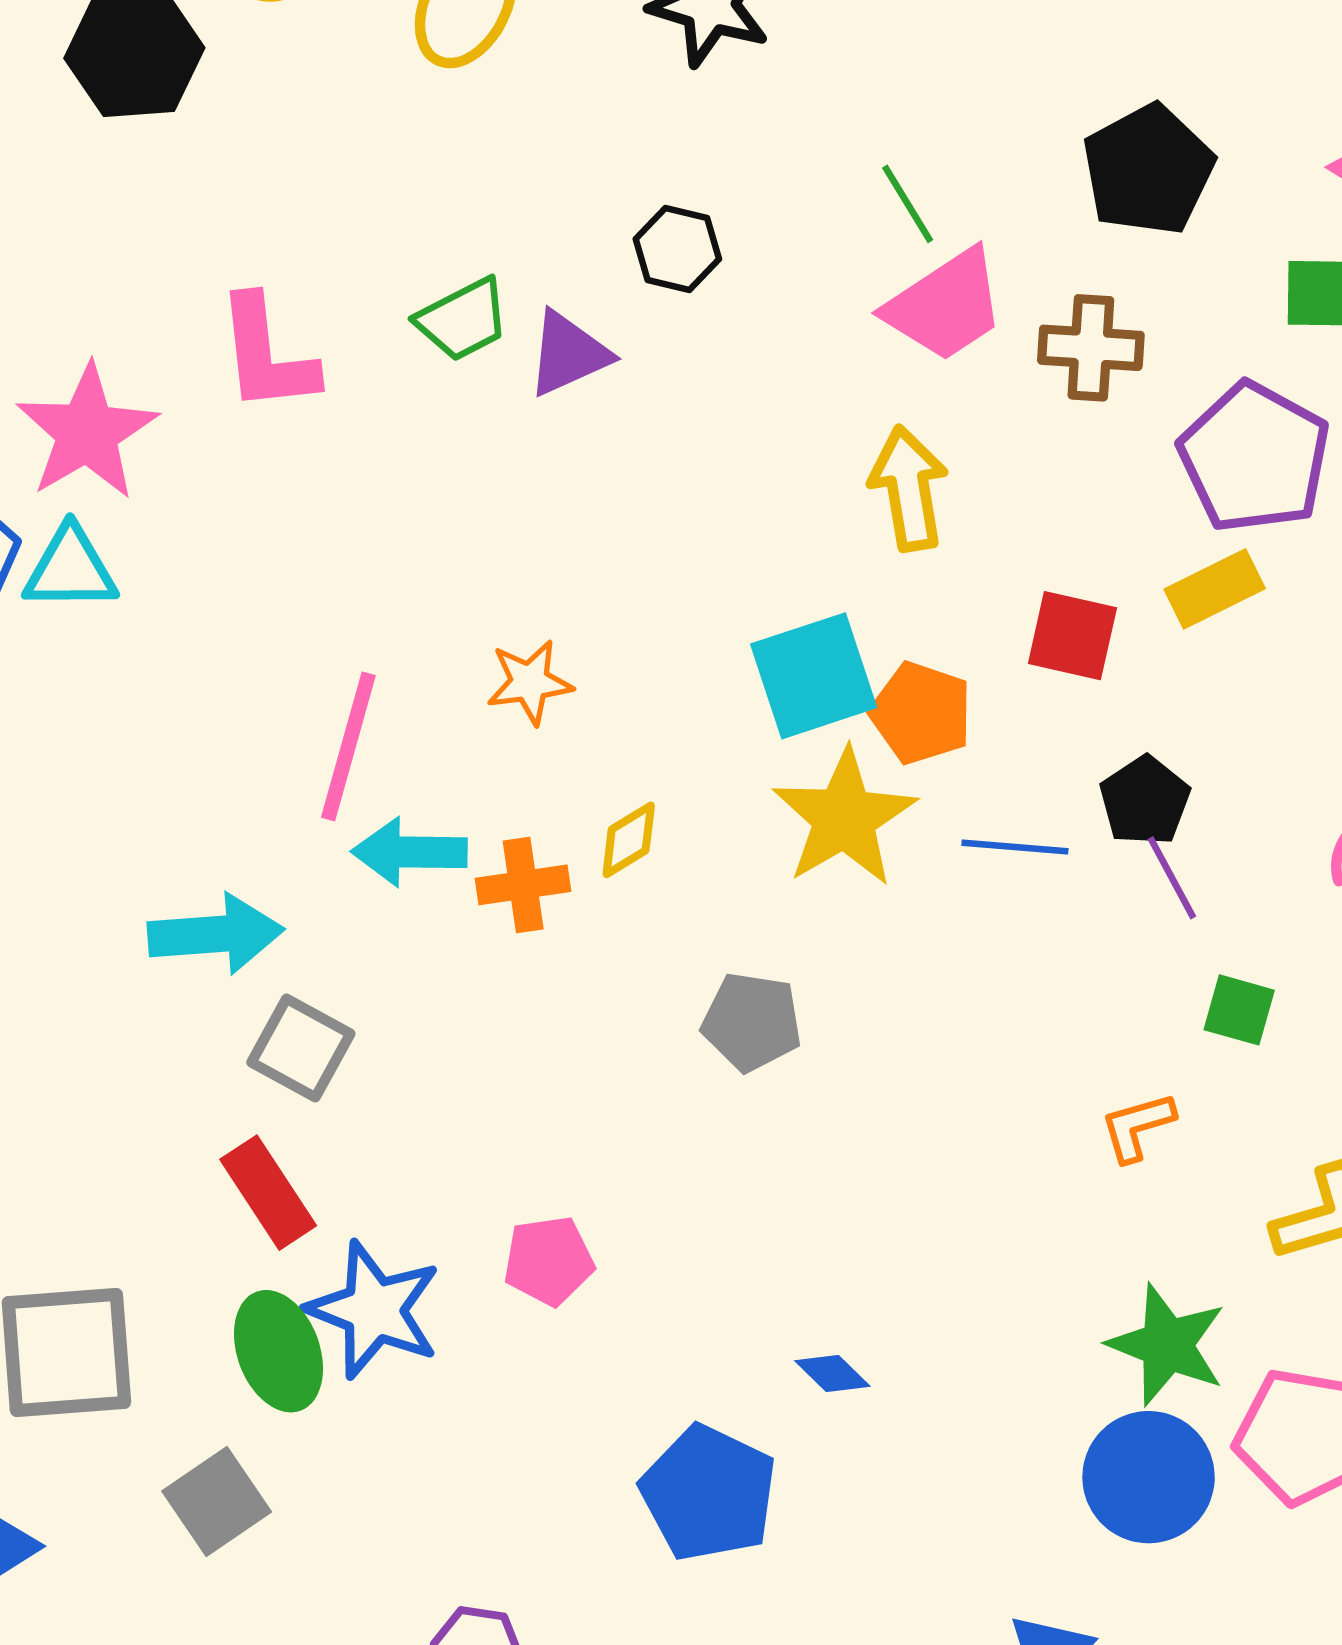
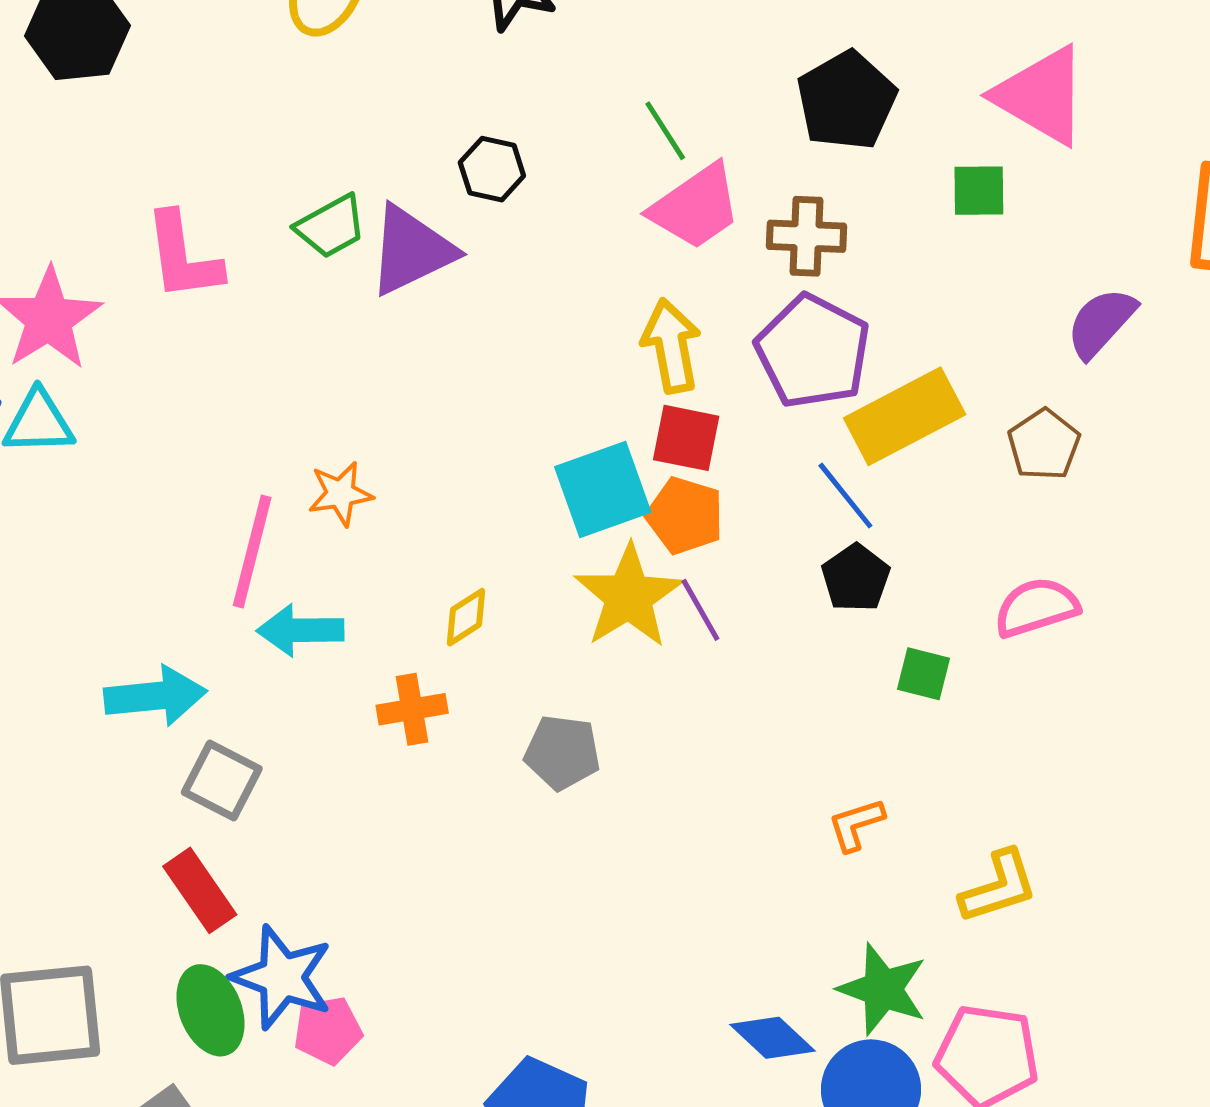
purple triangle: (568, 354) -> (411, 250), size x1.4
purple pentagon: (1254, 458) -> (813, 351), moved
yellow rectangle: (1215, 589) -> (905, 416), size x1.6
red square: (1072, 636) -> (686, 438), moved
orange star: (530, 682) -> (340, 494), moved
blue line: (1015, 847) -> (845, 496), moved, turned 48
purple line: (1172, 878) -> (700, 610), moved
orange cross: (523, 885) -> (412, 709), moved
green square: (1239, 1010) -> (924, 674), moved
pink pentagon: (549, 1261) -> (328, 1030), moved
blue diamond: (832, 1373) -> (772, 1038), moved, size x1.5

